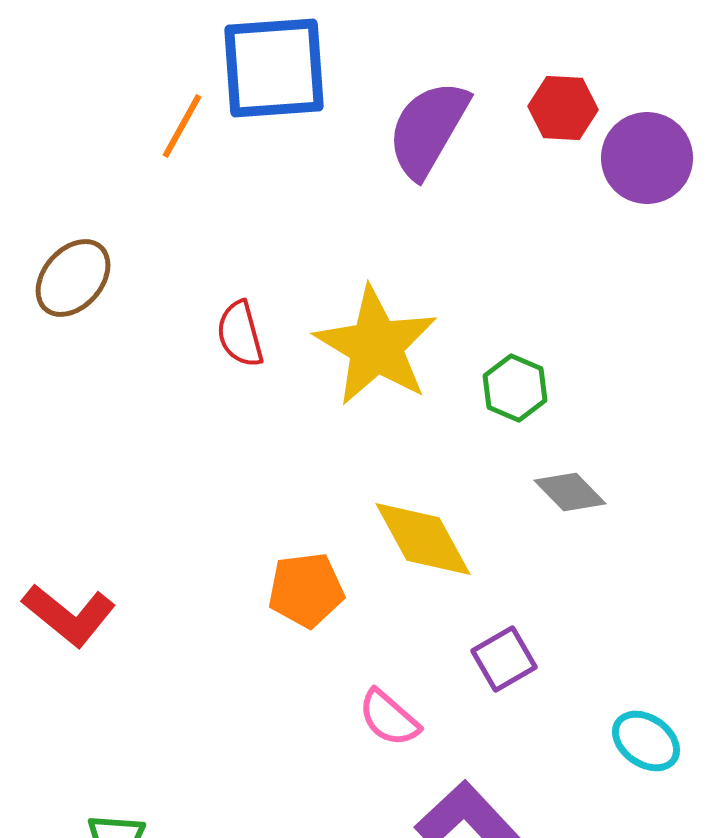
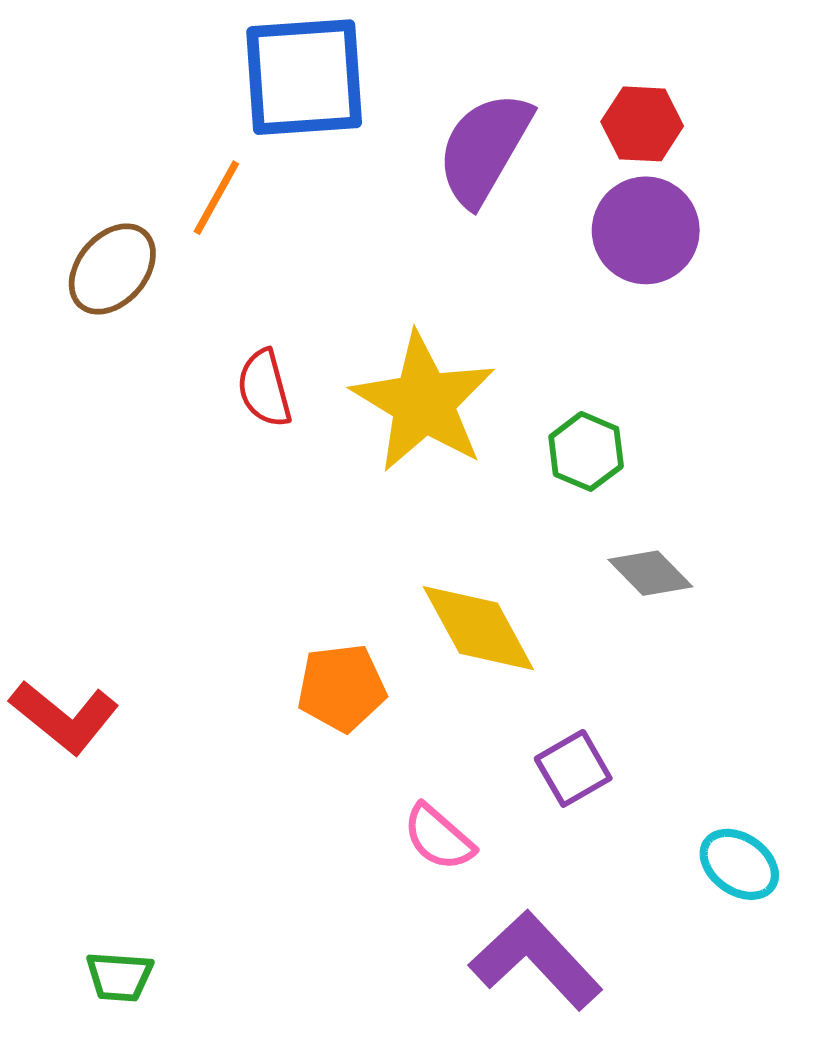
orange line: (182, 126) -> (216, 198), moved
purple circle: (647, 158) -> (646, 230), moved
brown ellipse: (73, 278) -> (112, 269), moved

